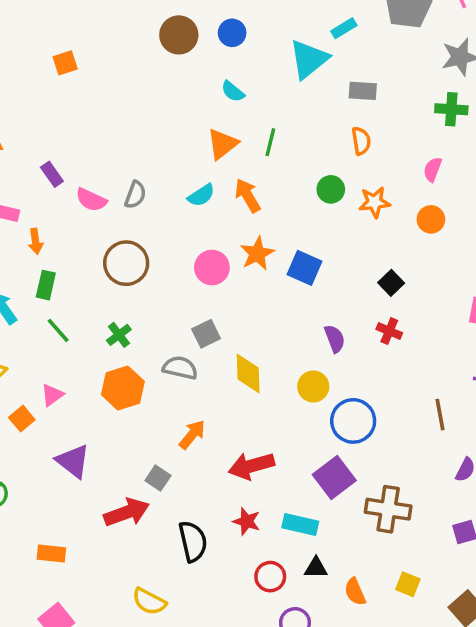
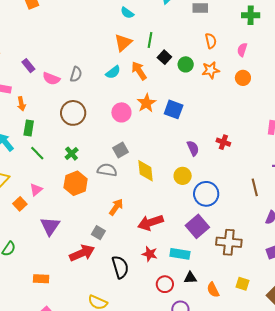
orange semicircle: (361, 141) -> (211, 41), moved
black square: (391, 283) -> (164, 57), moved
purple triangle: (73, 461) -> (50, 226), turned 30

